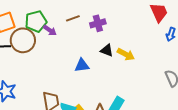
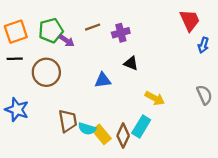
brown circle: (23, 40) -> (46, 72), moved
yellow arrow: (126, 54) -> (155, 98), moved

